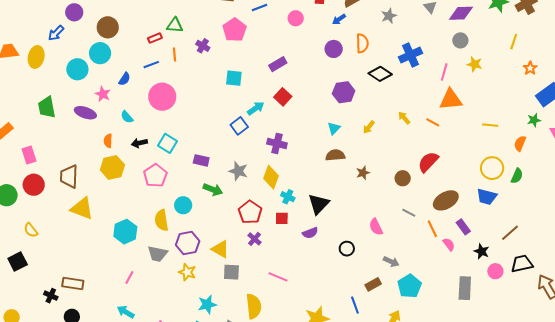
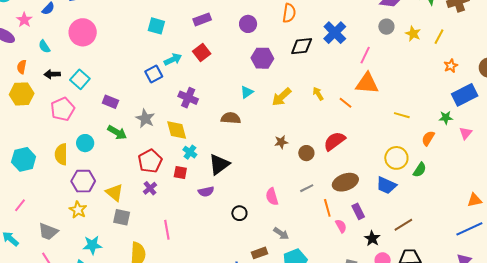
purple circle: (334, 49) -> (248, 24), moved
blue cross: (410, 55) -> (335, 33), turned -30
yellow star: (475, 64) -> (413, 34), moved
black diamond: (380, 74) -> (302, 46), turned -50
yellow arrow: (369, 127) -> (282, 97), size x1.5
brown semicircle: (335, 155) -> (231, 118), moved
brown star: (363, 173) -> (281, 142), moved
yellow diamond: (271, 177) -> (177, 130), turned -45
gray line: (409, 213) -> (307, 188), turned -64
gray trapezoid: (157, 254) -> (48, 232), moved
pink line: (278, 277) -> (167, 230), turned 48

